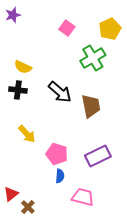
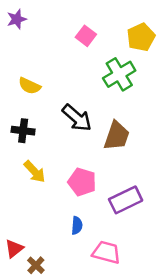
black cross: (18, 90) -> (23, 131), moved
brown trapezoid: (91, 106) -> (117, 136), turned 30
pink pentagon: (57, 154) -> (82, 182), moved

